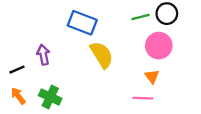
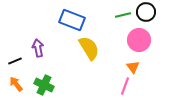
pink line: (143, 98) -> (125, 86), turned -72

